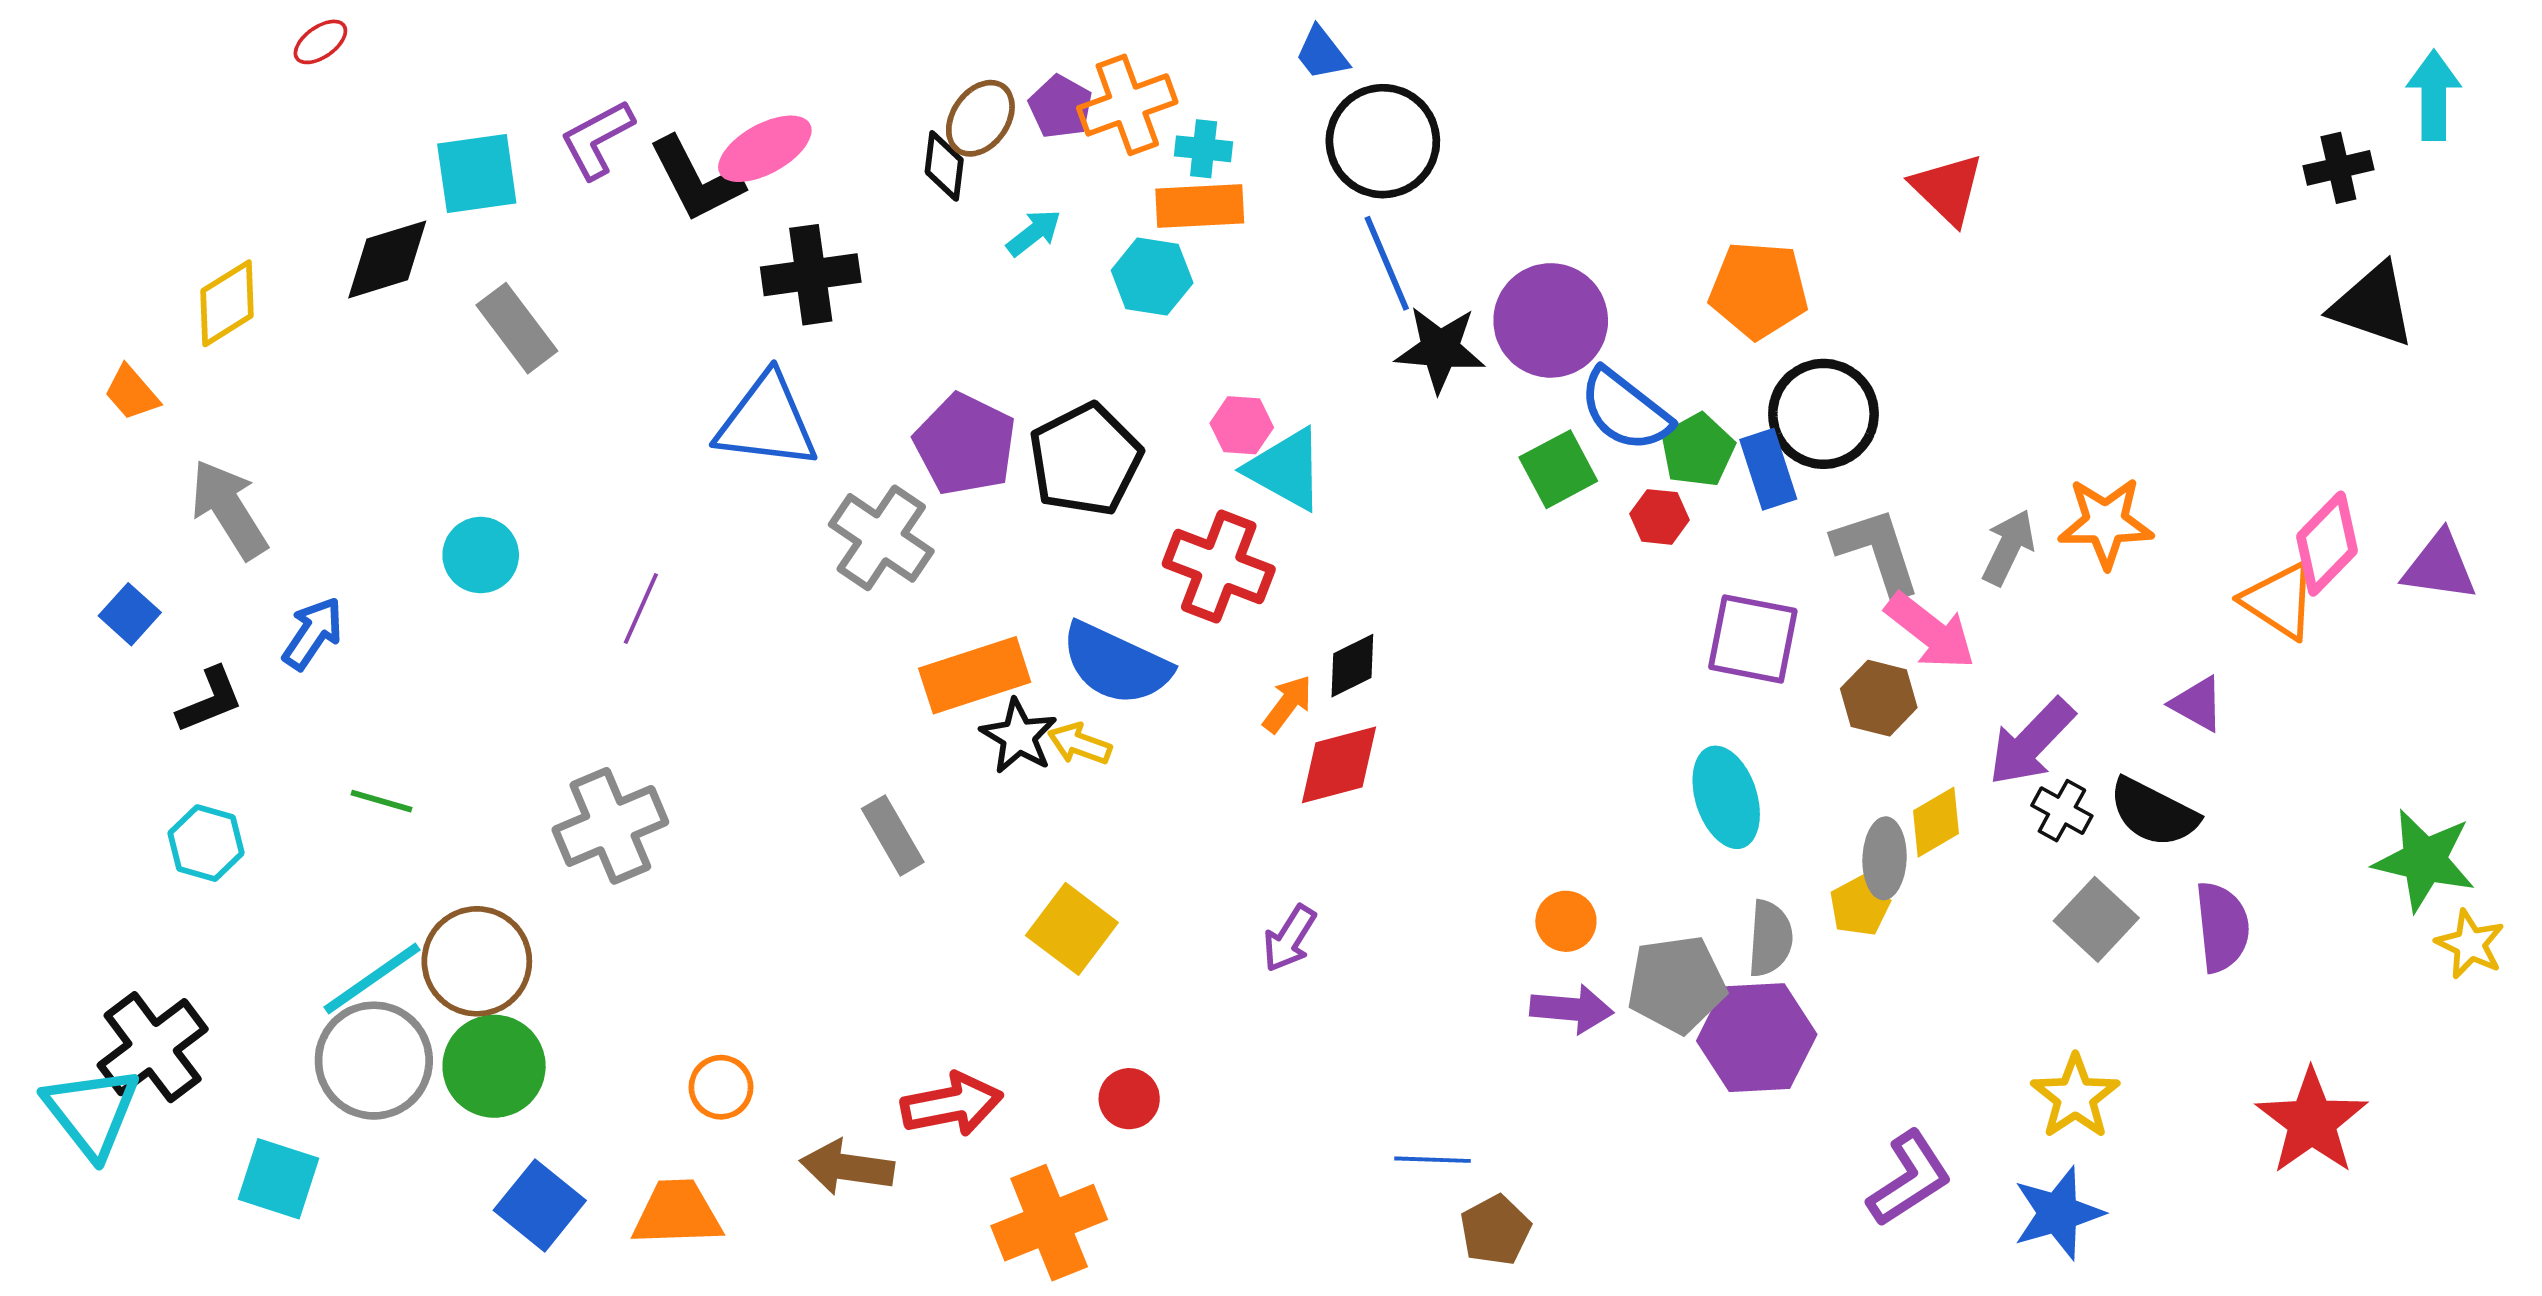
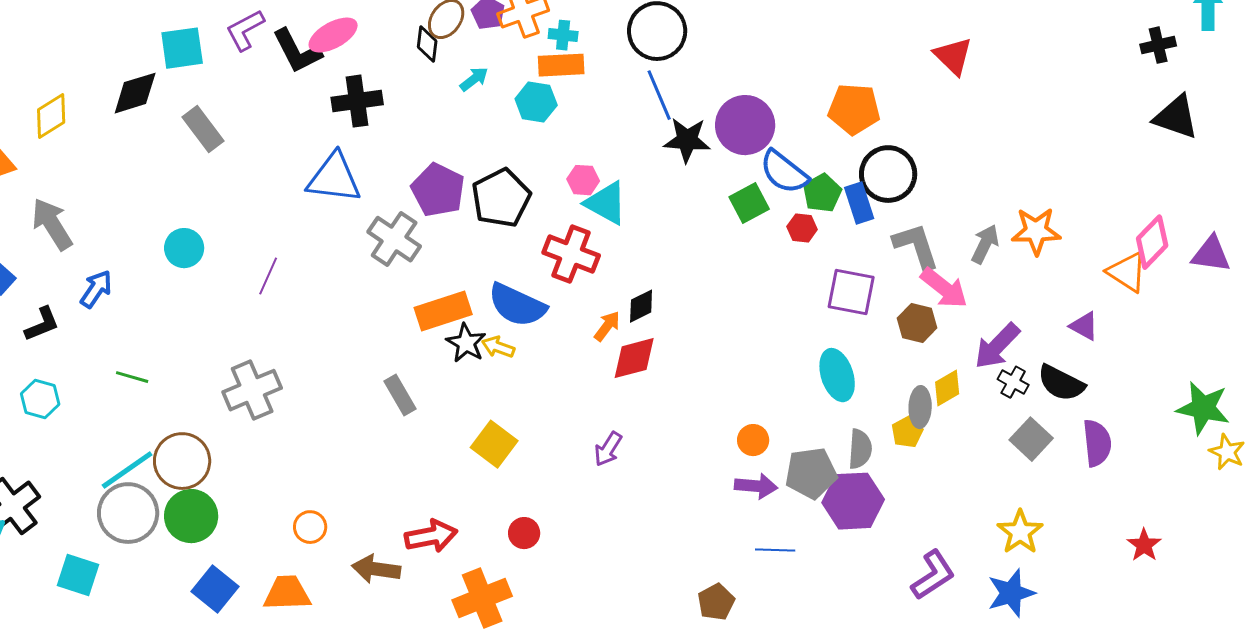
red star: (2312, 1122) -> (1144, 545), size x0.6
blue line: (1432, 1160) -> (775, 550), moved

